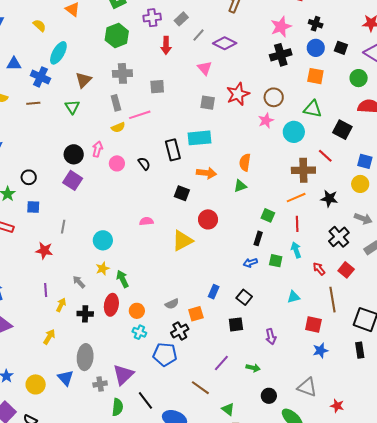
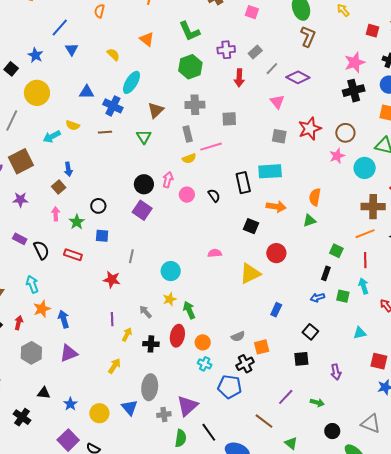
blue rectangle: (214, 292) -> (276, 310), moved

